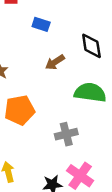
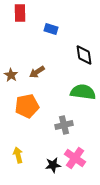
blue rectangle: (41, 24) -> (51, 29), moved
brown arrow: (55, 62) -> (37, 72), moved

